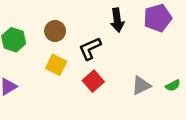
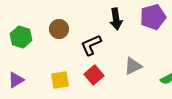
yellow square: (56, 65) -> (60, 80), moved, turned -36
gray triangle: (141, 86) -> (133, 66), moved

